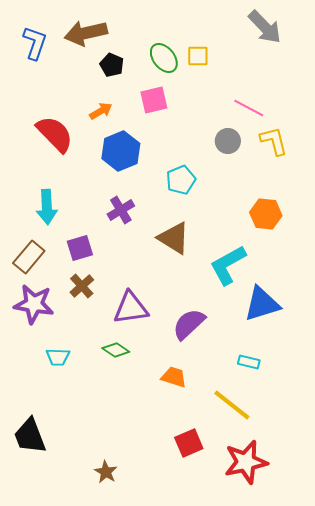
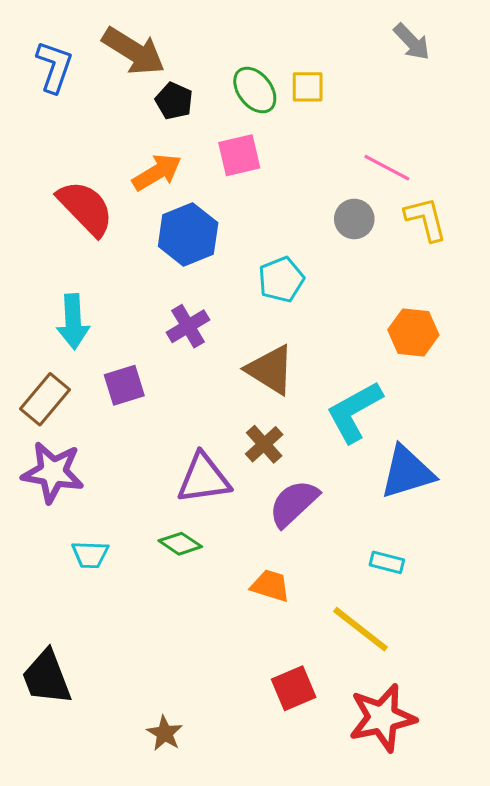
gray arrow: (265, 27) -> (412, 42), size x0.7
brown arrow: (86, 33) -> (134, 51), turned -135
orange arrow: (101, 111) -> (157, 172), size x1.4
brown cross: (82, 286) -> (264, 444), moved

